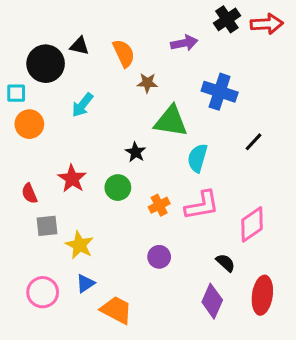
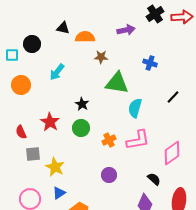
black triangle: (80, 46) -> (63, 28), moved
orange semicircle: (124, 53) -> (85, 37), turned -66
black circle: (46, 64) -> (32, 44), size x0.7
blue cross: (220, 92) -> (150, 63), size x0.6
cyan square: (16, 93) -> (12, 55), moved
black star: (136, 152) -> (82, 104), moved

